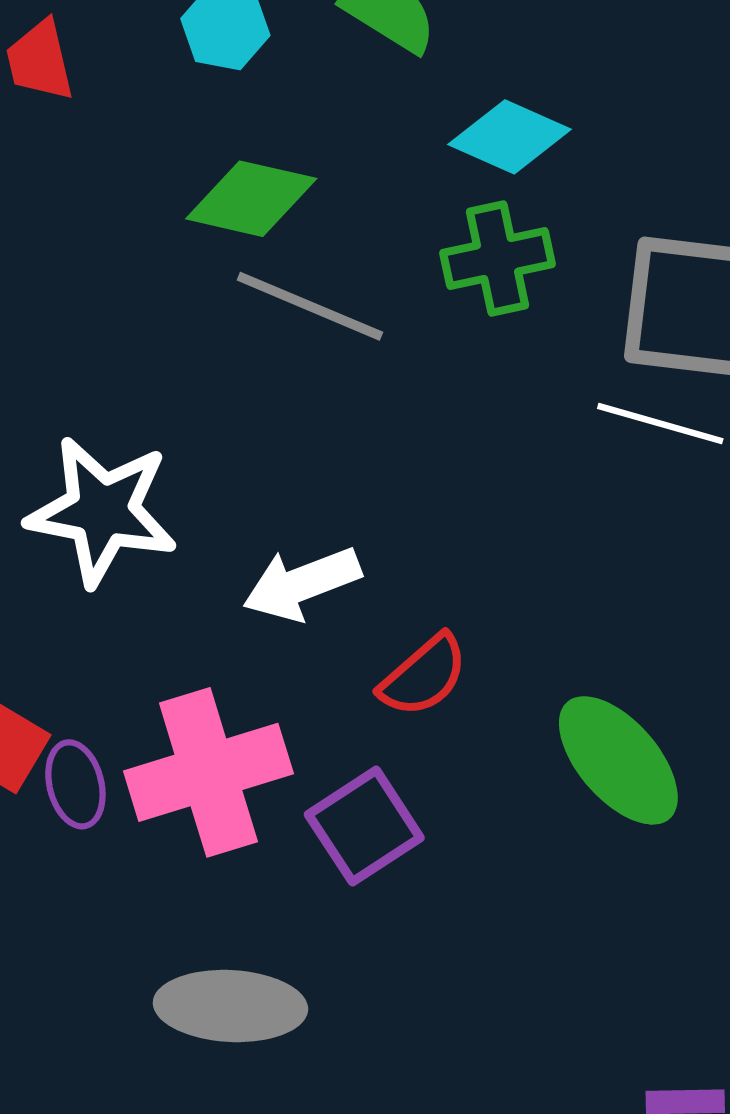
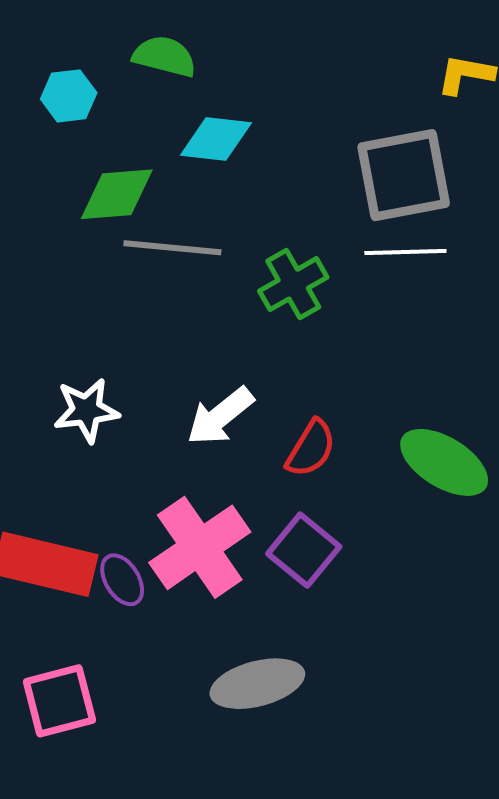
cyan diamond: (510, 137) -> (216, 139), moved
green cross: (497, 259) -> (293, 284), moved
white star: (102, 511) -> (86, 410), size x0.7

